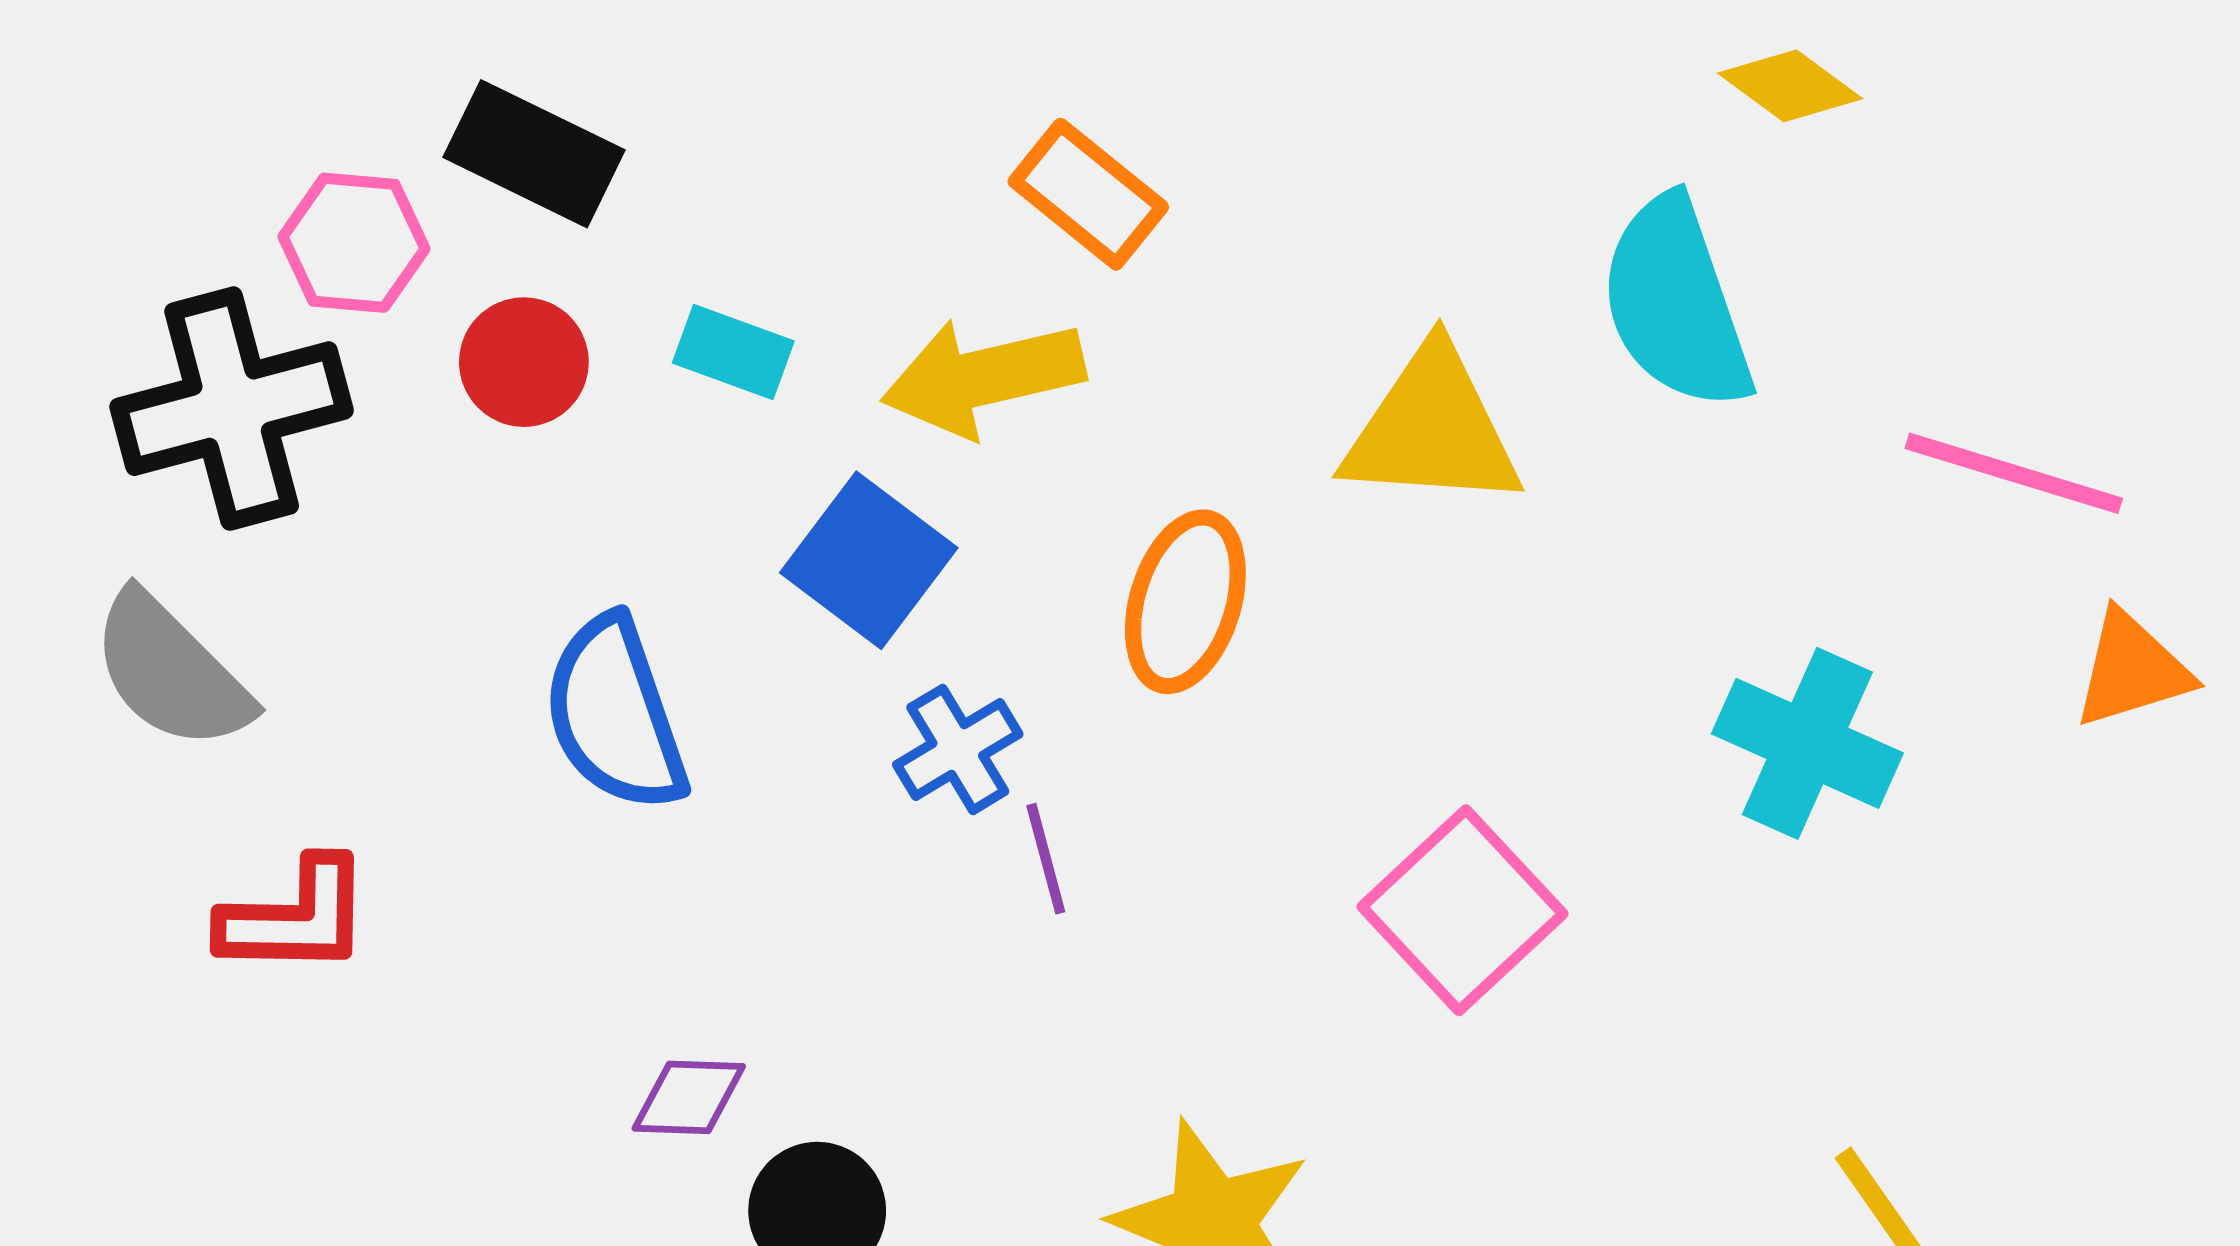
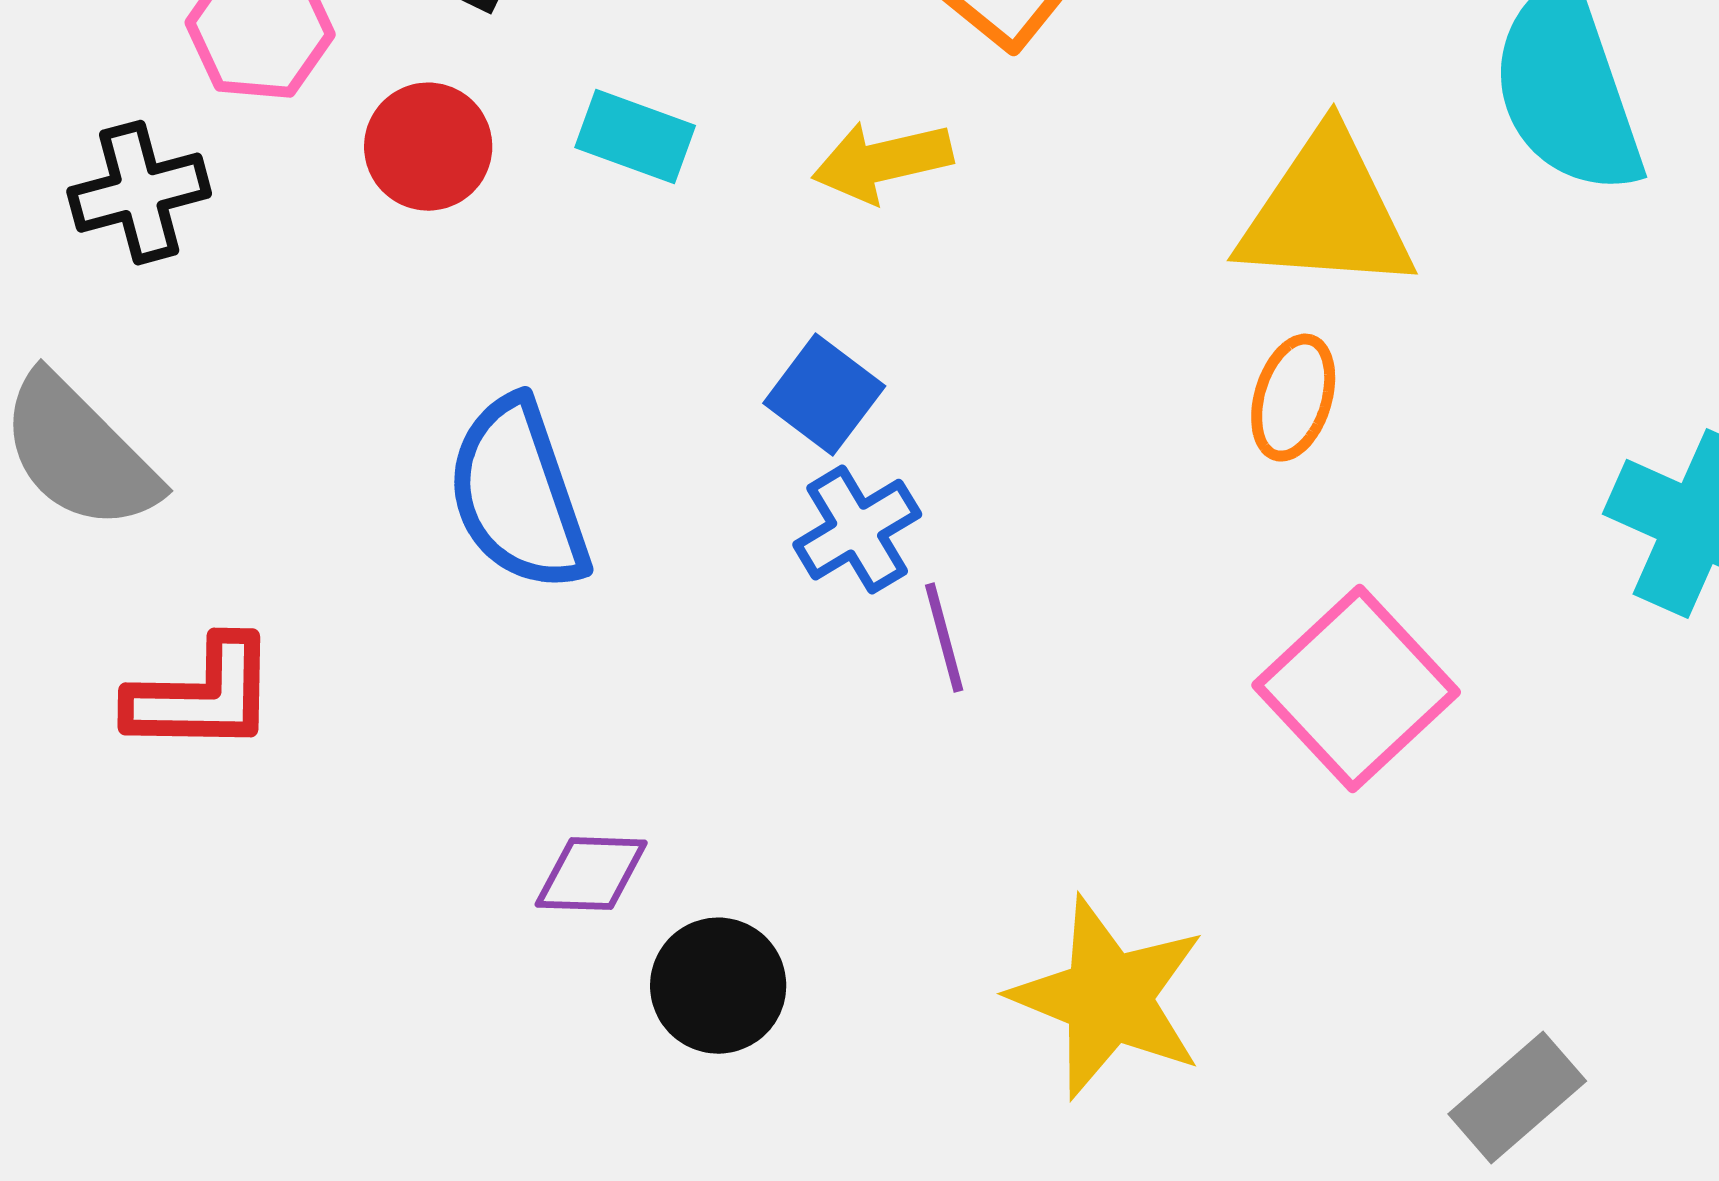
yellow arrow: (983, 377) -> (882, 162), size x0.7
black cross: (232, 409) -> (139, 193), size x0.6
blue square: (869, 560) -> (824, 395), moved, size x0.7
orange ellipse: (1185, 602) -> (1293, 398), moved, size x0.7

